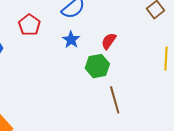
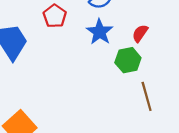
blue star: (71, 40) -> (100, 32), size x1.4

